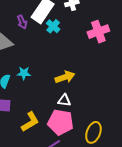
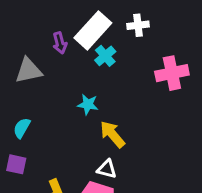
cyan star: (24, 73) -> (88, 104), moved
yellow arrow: (65, 77) -> (112, 134), turned -120

